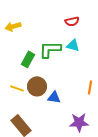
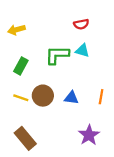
green rectangle: (28, 59) -> (21, 66), moved
blue triangle: (54, 97) -> (71, 98), moved
purple star: (79, 122) -> (89, 135), turned -30

